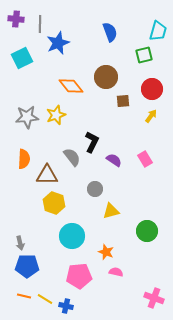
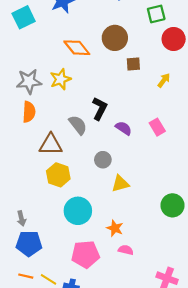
red circle: (152, 89) -> (174, 39), moved
orange semicircle: (24, 159) -> (29, 112), moved
green circle: (147, 231) -> (172, 205), moved

